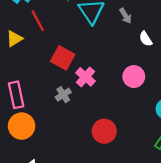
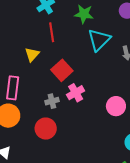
yellow triangle: (14, 39) -> (32, 54), moved, turned -35
red circle: (104, 131) -> (46, 129), moved

